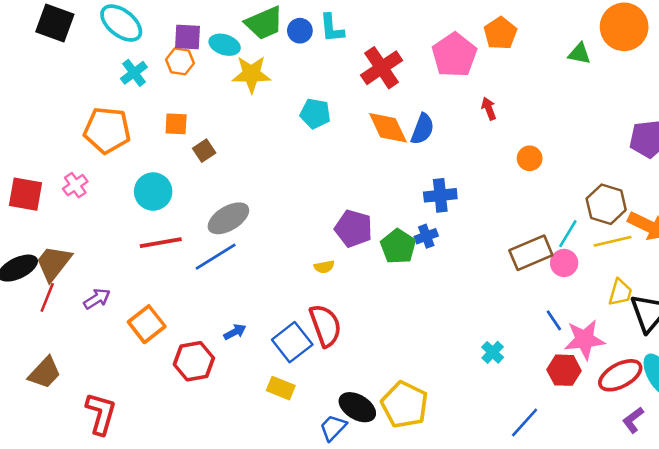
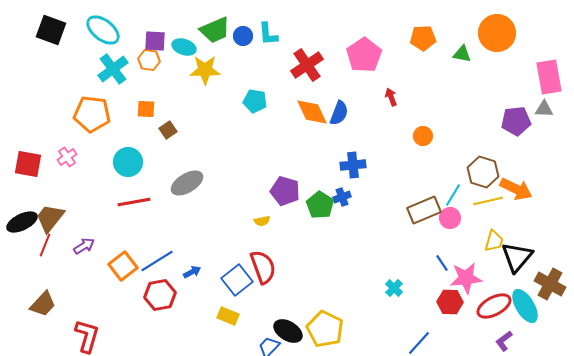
orange pentagon: (500, 33) -> (423, 38), moved, turned 30
cyan cross: (134, 73) -> (113, 69), size x1.4
blue line: (216, 257) -> (157, 261), moved

